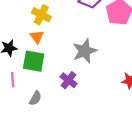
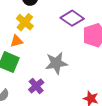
orange triangle: (37, 37) -> (17, 41), turned 40

